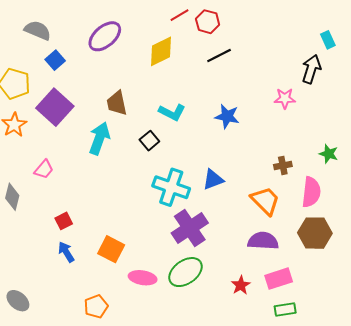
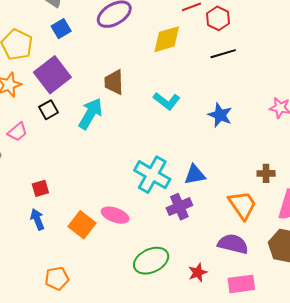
black square: (149, 141) -> (49, 110), moved
pink trapezoid: (44, 169) -> (17, 132), moved
purple cross: (190, 228) -> (179, 207), moved, size x0.7
pink ellipse: (143, 278) -> (115, 215), moved
red star: (241, 285) -> (198, 273), moved

